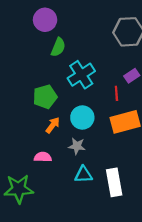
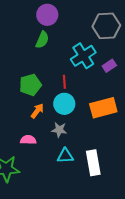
purple circle: (45, 20) -> (47, 15), moved
cyan cross: (81, 75) -> (83, 56), moved
red line: (116, 93) -> (64, 82), moved

